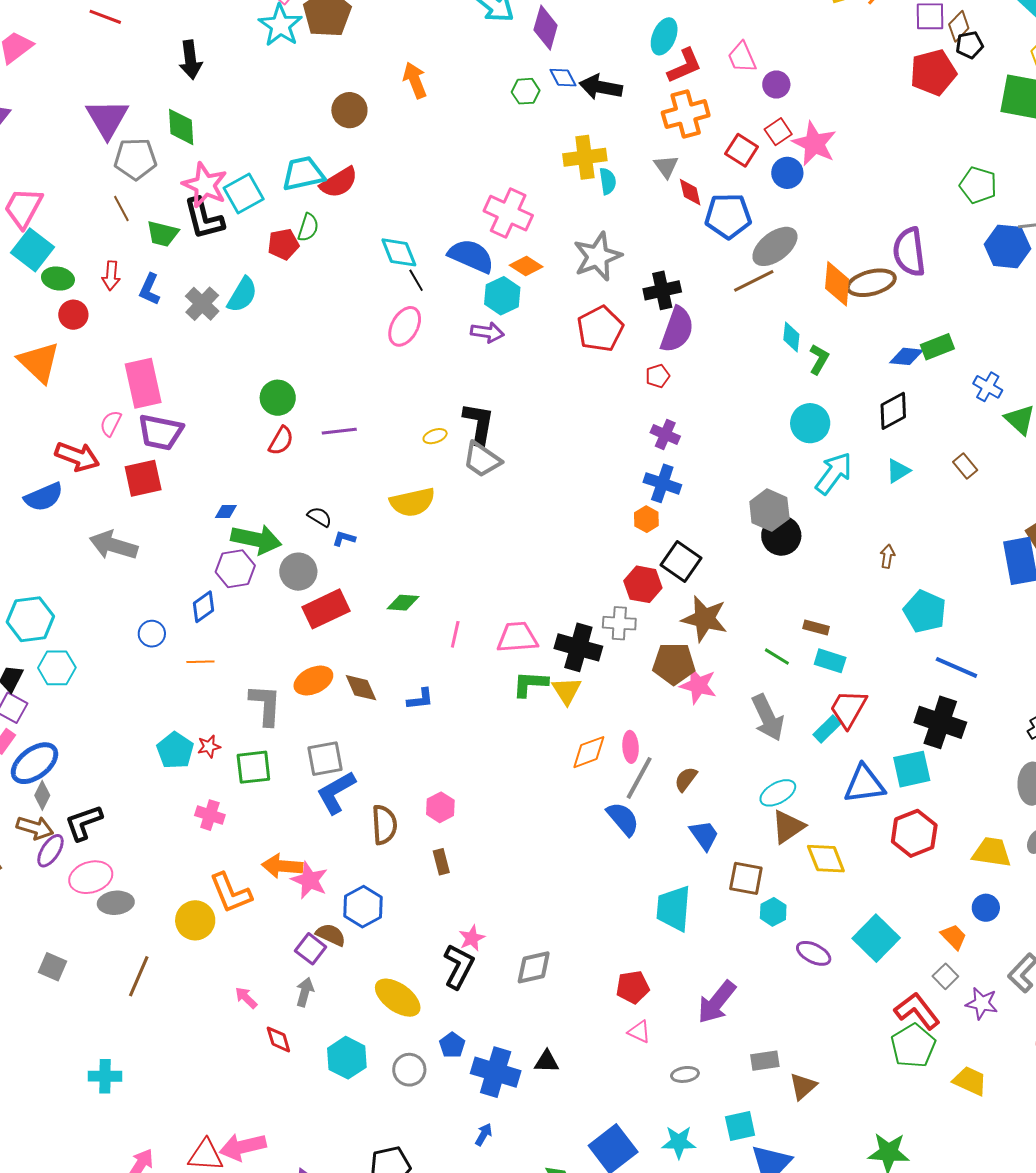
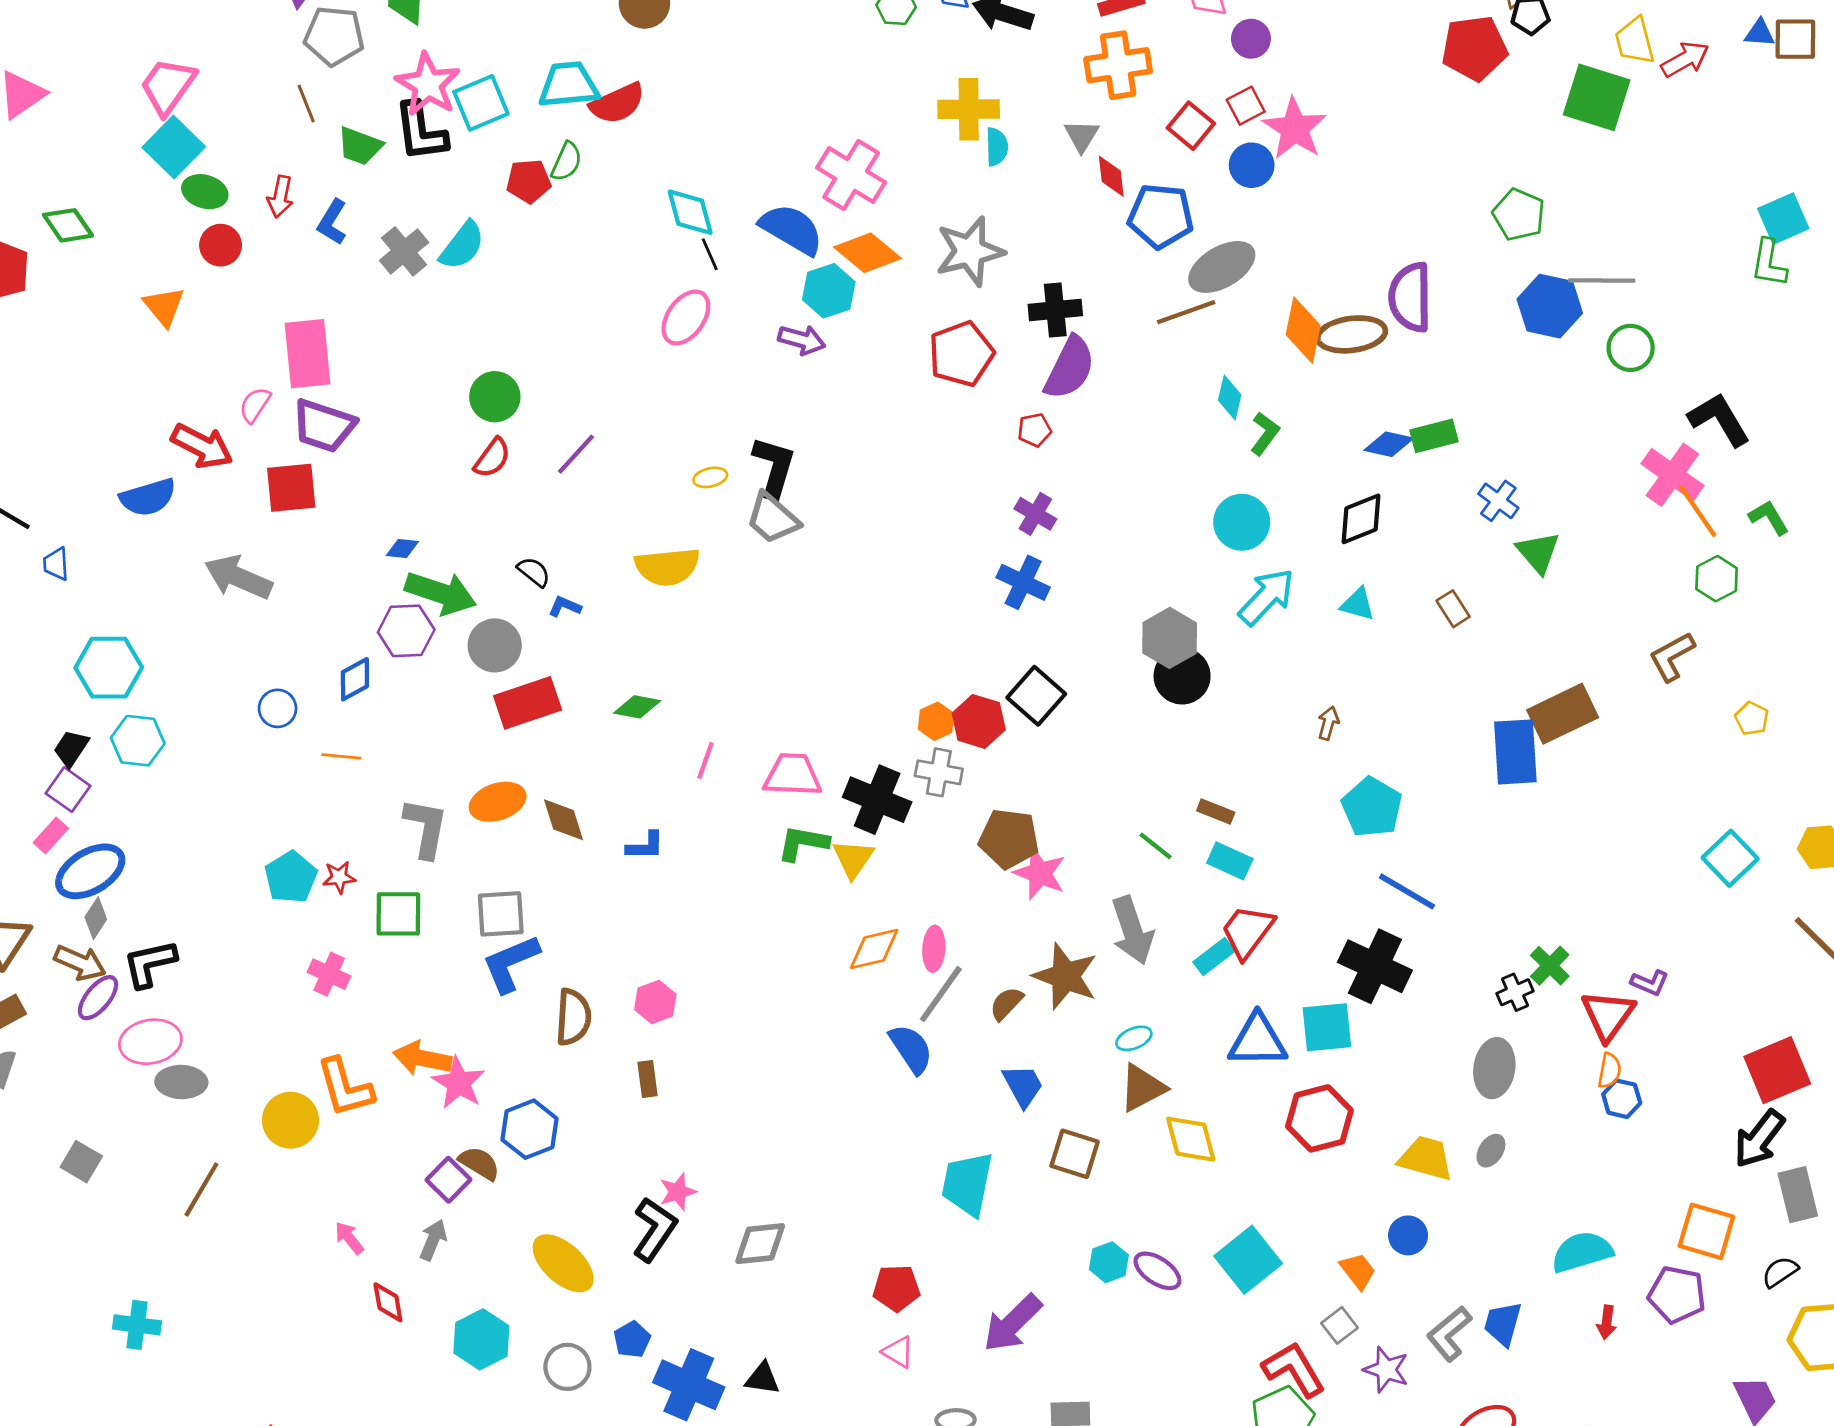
orange diamond: (526, 266) -> (867, 253), size x1.4
orange triangle: (39, 362) -> (164, 306), size x0.7
purple line: (339, 431) -> (576, 454), turned -48
cyan triangle: (898, 471) -> (1358, 604), turned 40
orange hexagon: (646, 519) -> (936, 721), moved
brown star: (705, 619) -> (1065, 976), moved
cyan ellipse: (778, 793) -> (1134, 1038), size x0.7
cyan hexagon: (773, 912) -> (1109, 1262), moved

